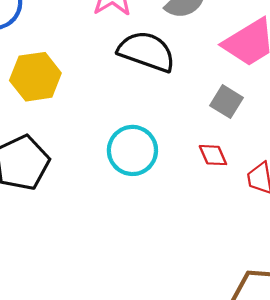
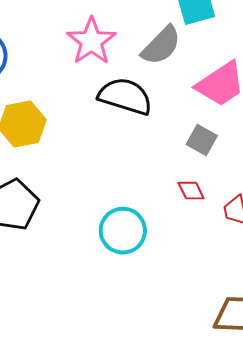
cyan circle: (132, 150) -> (123, 231), moved

